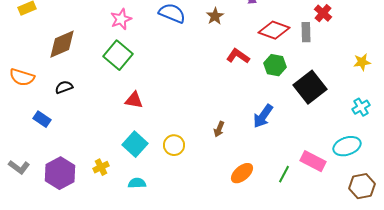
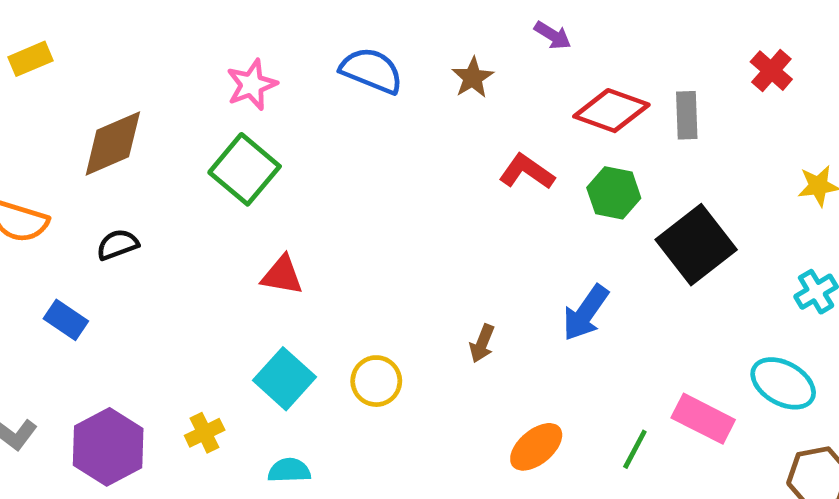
red cross: (323, 13) -> (771, 71), moved
cyan ellipse: (347, 146) -> (783, 383), turned 48

